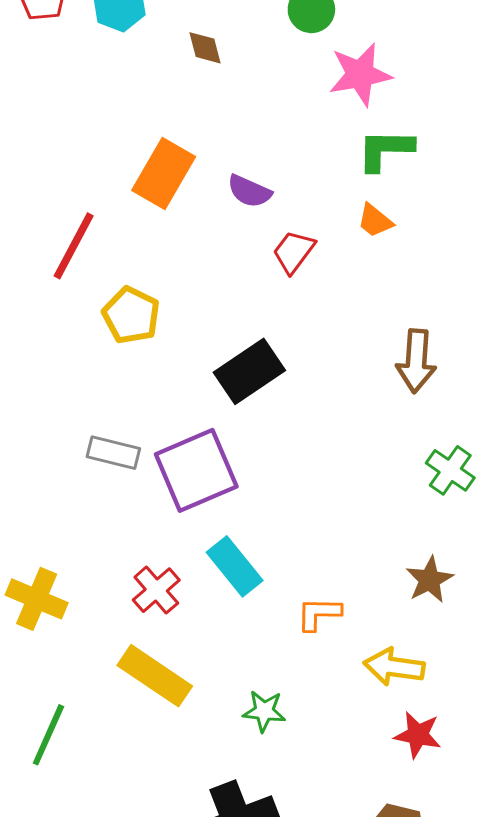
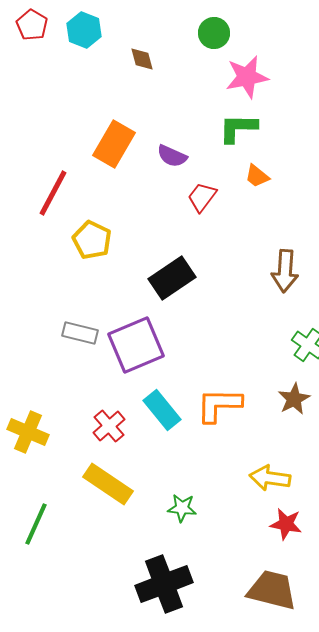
green L-shape: (385, 150) -> (238, 128), moved
brown star: (430, 580) -> (294, 399), moved
orange L-shape: (319, 614) -> (219, 405), moved, size x1.5

